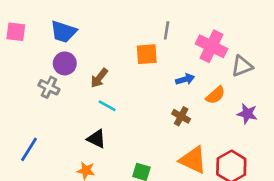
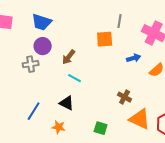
gray cross: (49, 87) -> (31, 64), turned -35
brown cross: (181, 116) -> (125, 97), moved
blue line: (29, 149) -> (34, 111), moved

